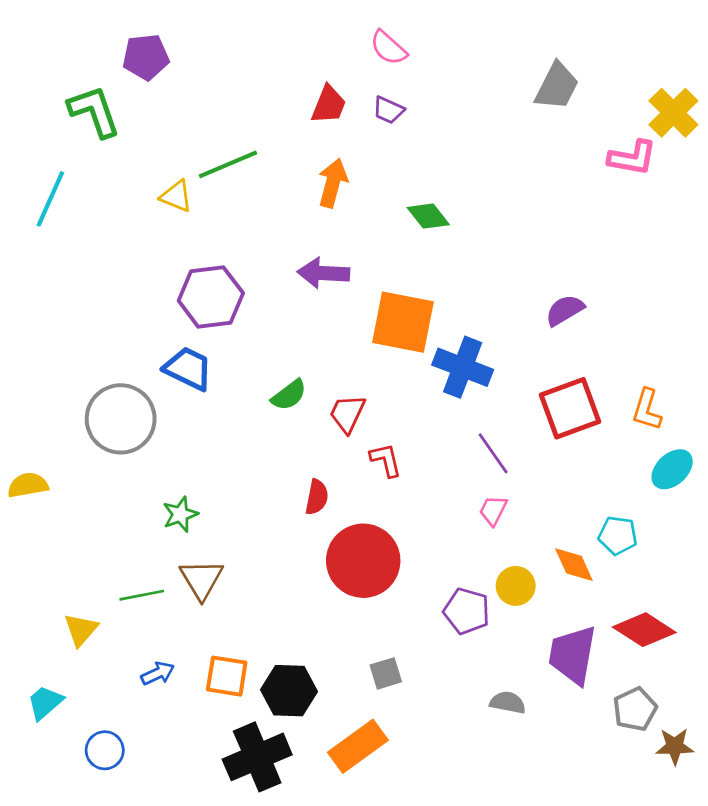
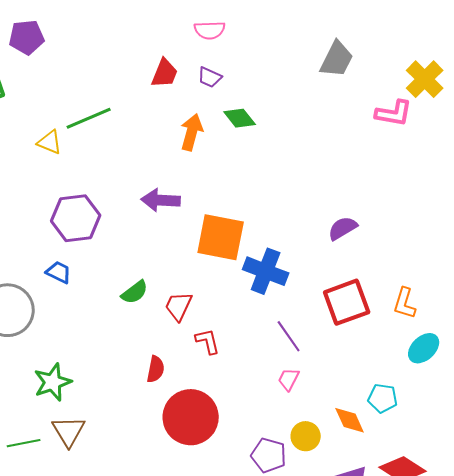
pink semicircle: (388, 48) -> (210, 30), turned -44
orange arrow: (333, 183) -> (192, 132), moved
green diamond: (428, 216) -> (240, 118), moved
blue trapezoid: (188, 369) -> (59, 272), size x0.7
green star: (180, 514) -> (53, 382), size x1.4

